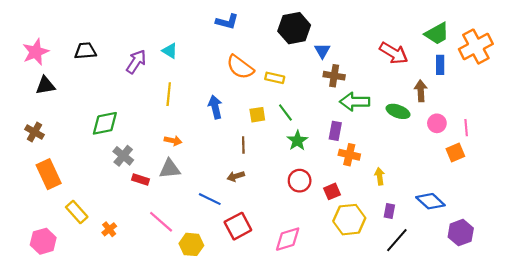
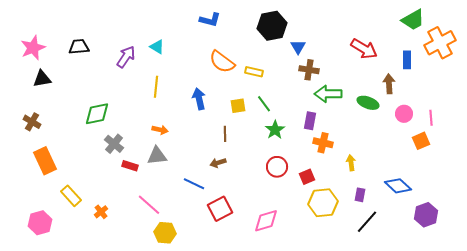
green trapezoid: (437, 34) -> (413, 20), moved
yellow hexagon: (191, 244) -> (165, 233), moved

